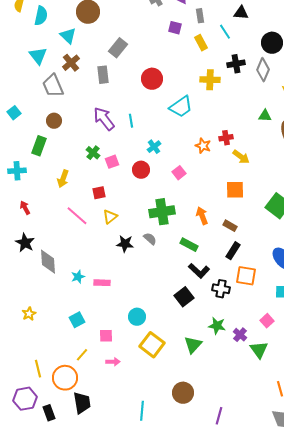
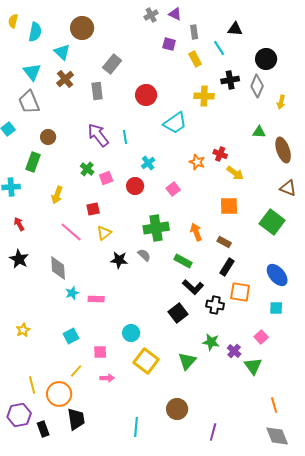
gray trapezoid: (53, 86) -> (29, 102), moved
red cross: (226, 138) -> (220, 154), turned 32
gray diamond: (48, 262) -> (58, 268), moved

